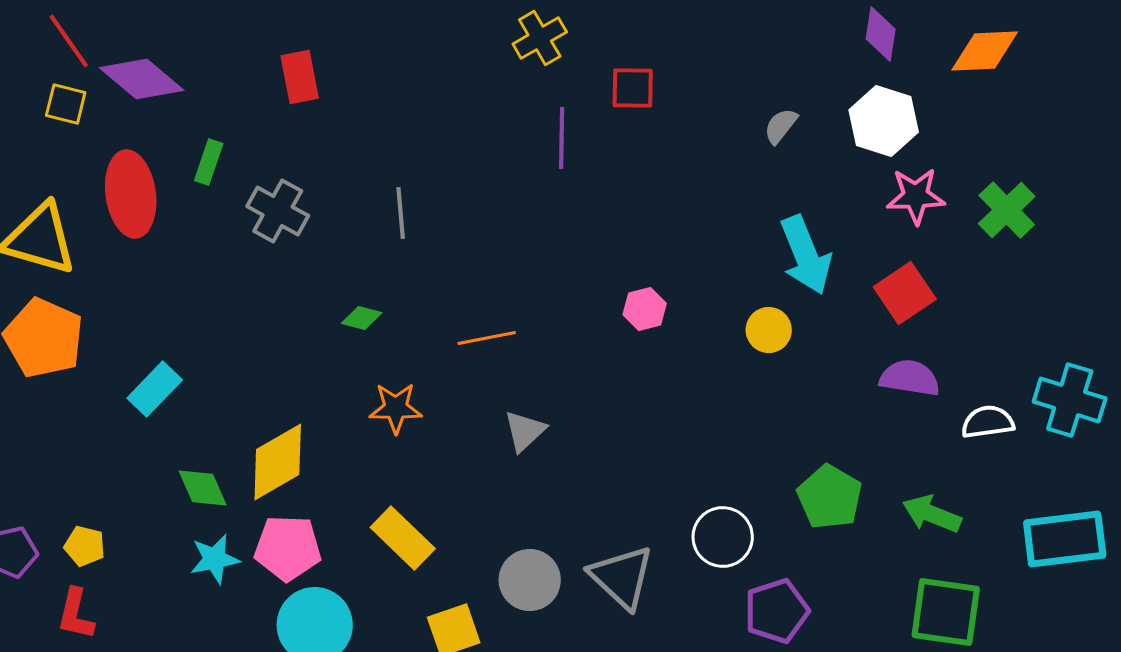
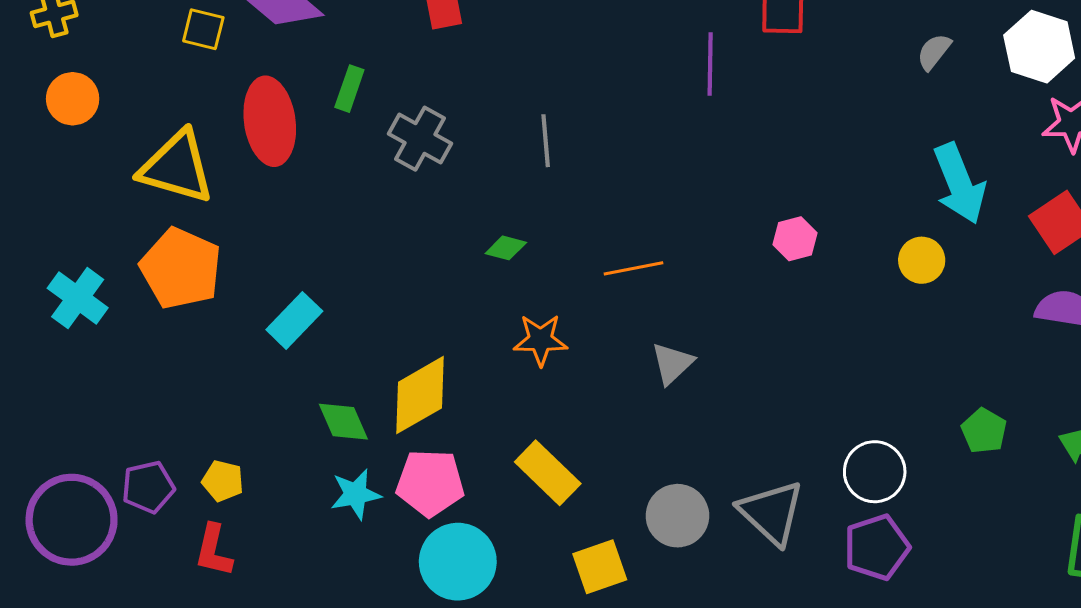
green pentagon: (830, 497) -> (984, 431), size x0.7
purple pentagon: (777, 611) -> (877, 547), moved

